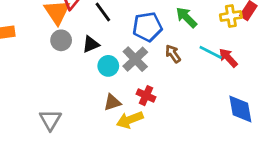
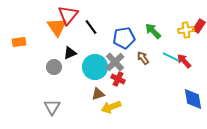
gray circle: (61, 40) -> (54, 67), moved
black triangle: (91, 44) -> (70, 53), moved
cyan circle: (108, 66) -> (95, 67), size x1.6
red cross: (146, 96) -> (118, 79), moved

